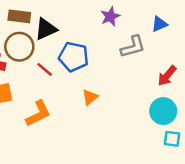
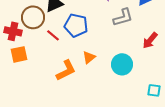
cyan circle: (163, 111) -> (122, 64), moved
orange L-shape: (38, 114) -> (66, 70), moved

